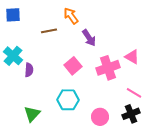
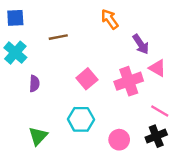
orange arrow: (71, 16) -> (110, 19), moved
purple arrow: (89, 38) -> (141, 44), moved
cyan cross: (13, 56) -> (15, 53), moved

